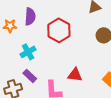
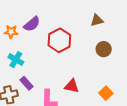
purple semicircle: (30, 16) -> (32, 24), turned 42
cyan cross: (28, 52) -> (16, 60), moved, turned -35

